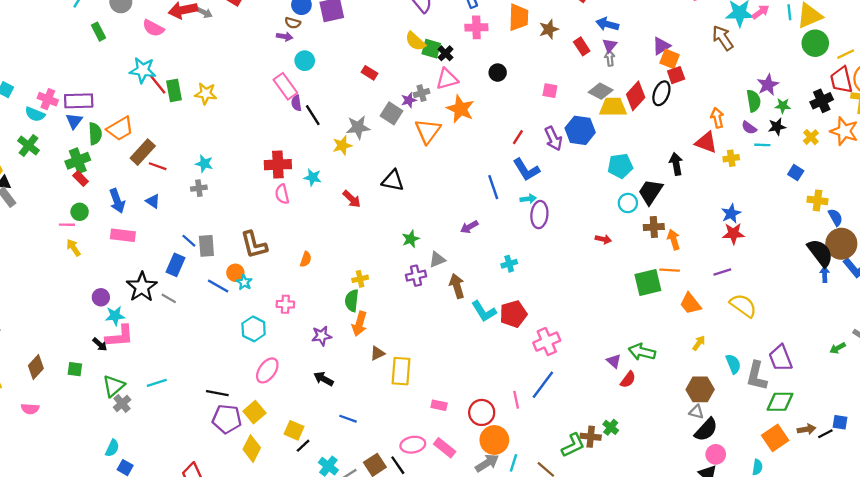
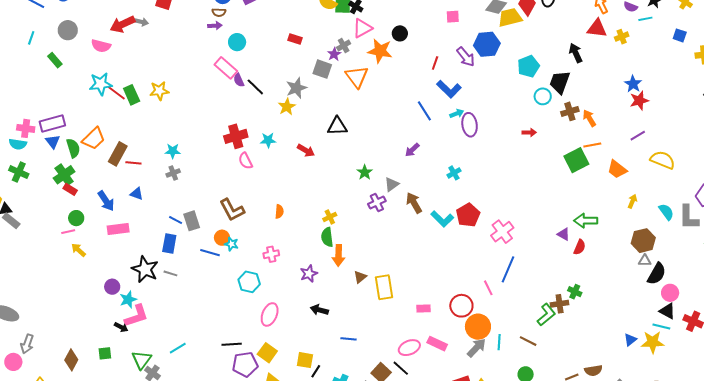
black circle: (498, 73) -> (400, 33), moved

